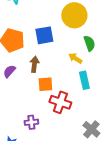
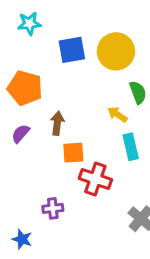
blue square: (44, 35) -> (72, 50), moved

